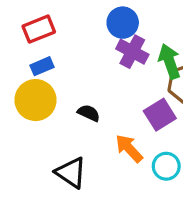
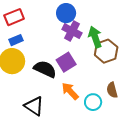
black semicircle: (89, 113) -> (45, 69), size x1.6
purple square: (160, 115) -> (66, 62), moved

